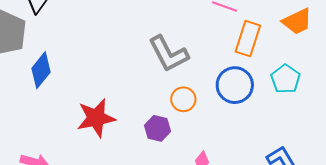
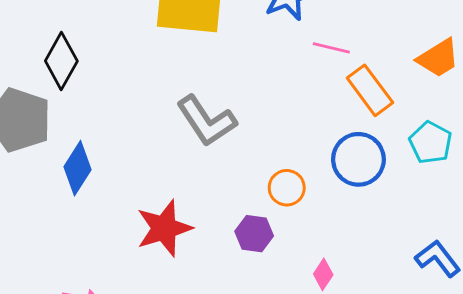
orange rectangle: (248, 39) -> (370, 90), turned -48
gray L-shape: (168, 54) -> (206, 121), moved

